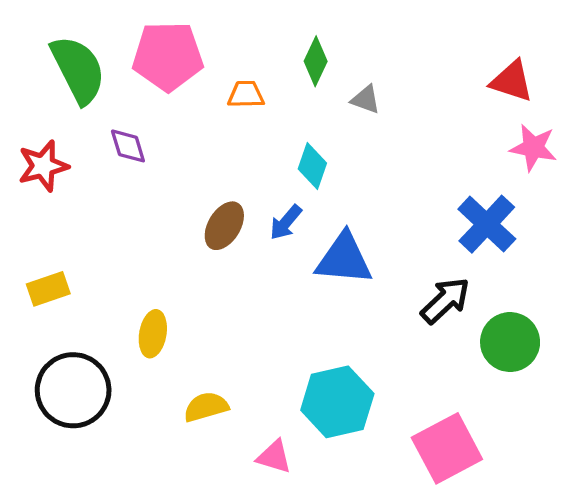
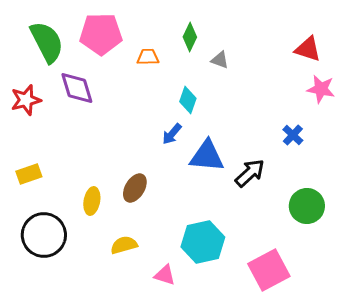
purple diamond: (128, 146) -> (77, 88), size x1.5
blue cross: (487, 224) -> (293, 135), size x0.6
brown ellipse: (224, 226) -> (135, 188), moved
black arrow: (445, 300) -> (250, 173), moved

